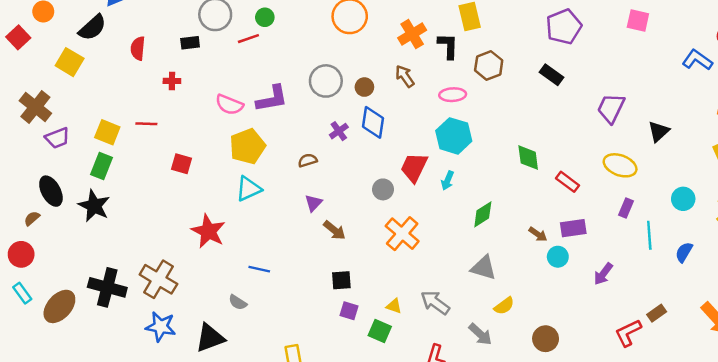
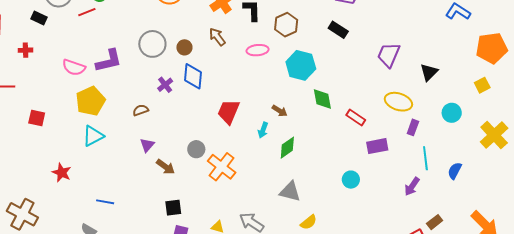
black rectangle: (190, 43) -> (39, 18), turned 35
cyan hexagon: (454, 136) -> (301, 65), moved
cyan arrow: (448, 181) -> (263, 130), moved
gray circle: (383, 189) -> (196, 149), moved
cyan circle: (683, 199) -> (452, 113), moved
purple rectangle: (626, 208) -> (413, 127), moved
purple rectangle: (573, 228) -> (377, 146), moved
red star: (208, 231) -> (62, 173), size x0.7
brown arrow: (538, 234) -> (280, 111), moved
purple arrow: (603, 274) -> (412, 186), moved

